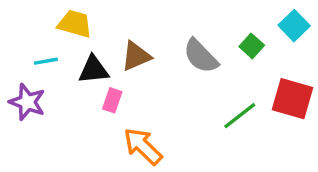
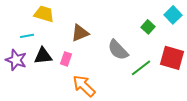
gray semicircle: (201, 56) -> (118, 50), moved
black triangle: (94, 70) -> (43, 56), moved

